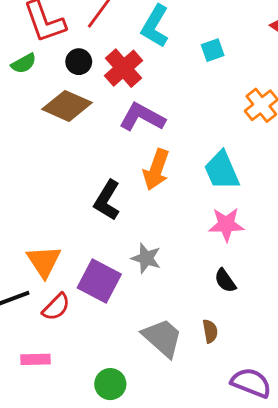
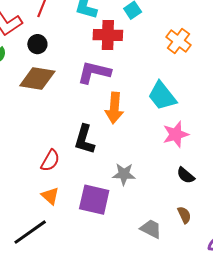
red cross: (124, 68) -> (108, 35), moved, turned -32
orange triangle: (44, 261) -> (50, 196), size x0.7
red semicircle: (56, 307) -> (50, 161), moved
gray trapezoid: (162, 338) -> (151, 229), size x0.7

